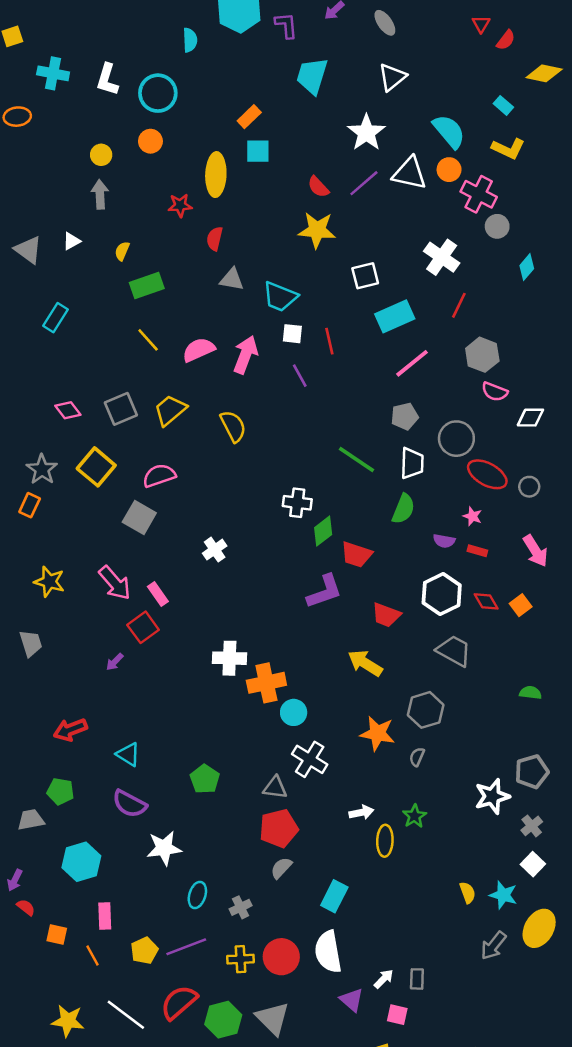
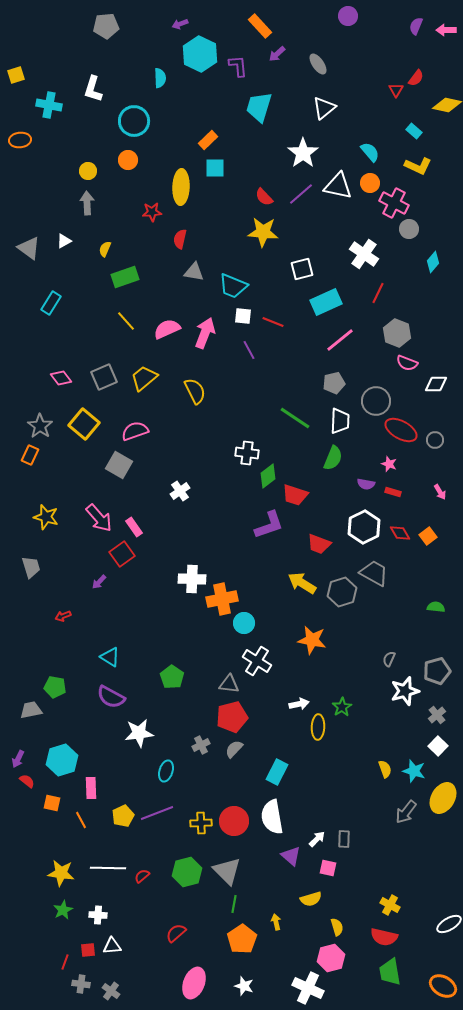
red triangle: (481, 24) -> (396, 90), moved
white L-shape: (107, 80) -> (93, 89), moved
cyan semicircle: (449, 131) -> (370, 152), size x0.7
red line: (329, 341) -> (273, 322), turned -55
pink arrow: (535, 551) -> (440, 492), size x0.6
gray hexagon: (426, 710) -> (342, 592), moved
red arrow: (70, 730) -> (63, 616), moved, size x0.6
gray semicircle: (417, 757) -> (389, 659), moved
cyan hexagon: (81, 862) -> (62, 760), moved
gray cross: (241, 907) -> (201, 745), moved
red semicircle: (179, 1002) -> (142, 876), moved, size x0.5
white line: (126, 1015) -> (108, 868), turned -36

